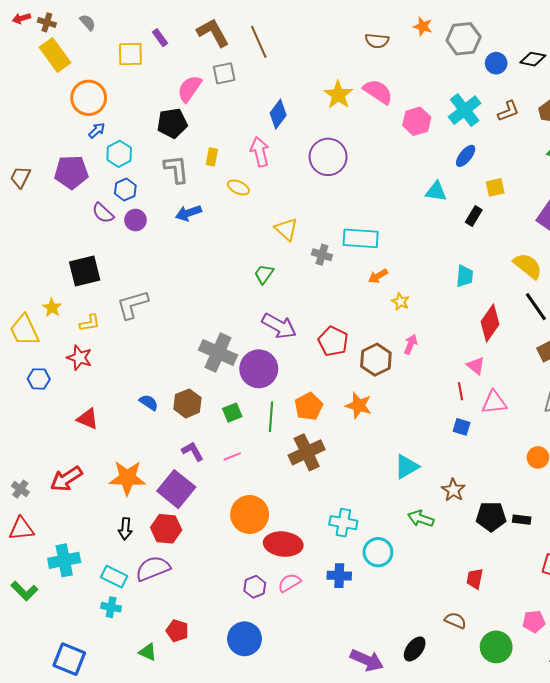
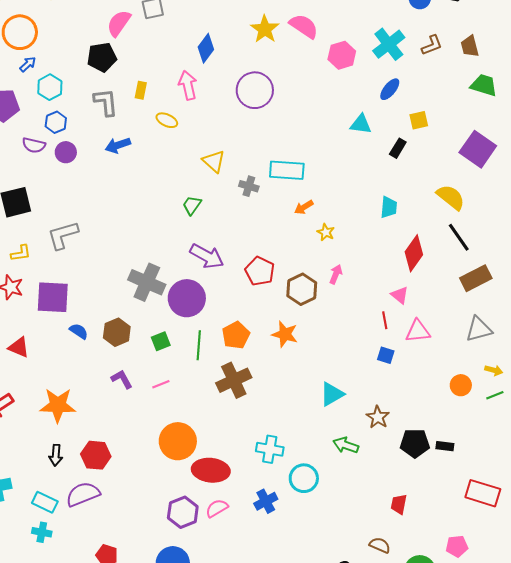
purple semicircle: (103, 213) -> (34, 145), turned -30
purple square: (176, 489) -> (53, 297), moved, turned -36
blue cross: (339, 576) -> (266, 501), turned -30
purple hexagon: (255, 587) -> (183, 512), size x1.4

